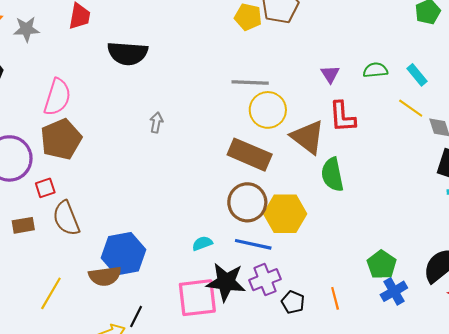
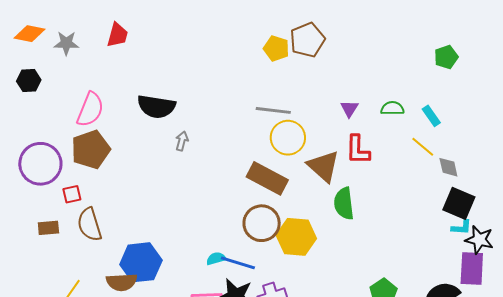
black semicircle: (128, 53) -> (156, 107), moved
blue line: (253, 244) -> (238, 263), moved

